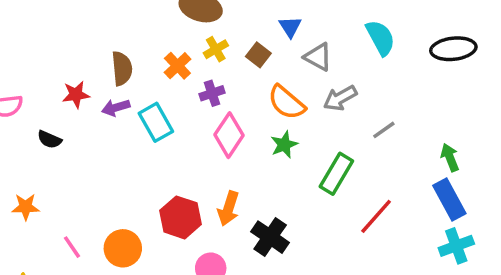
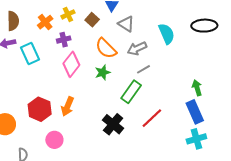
cyan semicircle: (381, 38) -> (167, 34), moved
gray line: (384, 130) -> (144, 69), moved
black cross: (270, 237) -> (113, 124), moved

